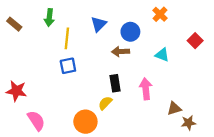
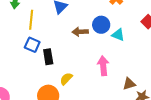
blue circle: (130, 32) -> (101, 25), moved
blue square: (68, 66) -> (32, 45), turned 35
black rectangle: (115, 83) -> (48, 57), moved

